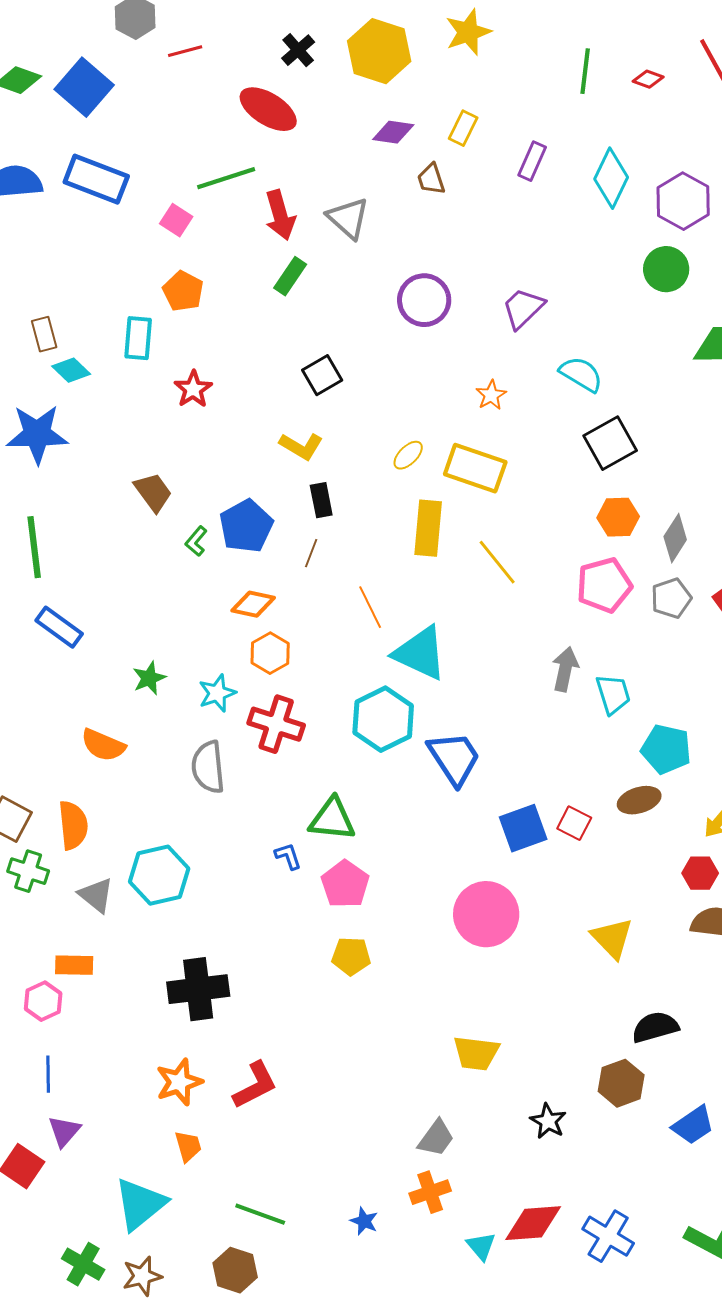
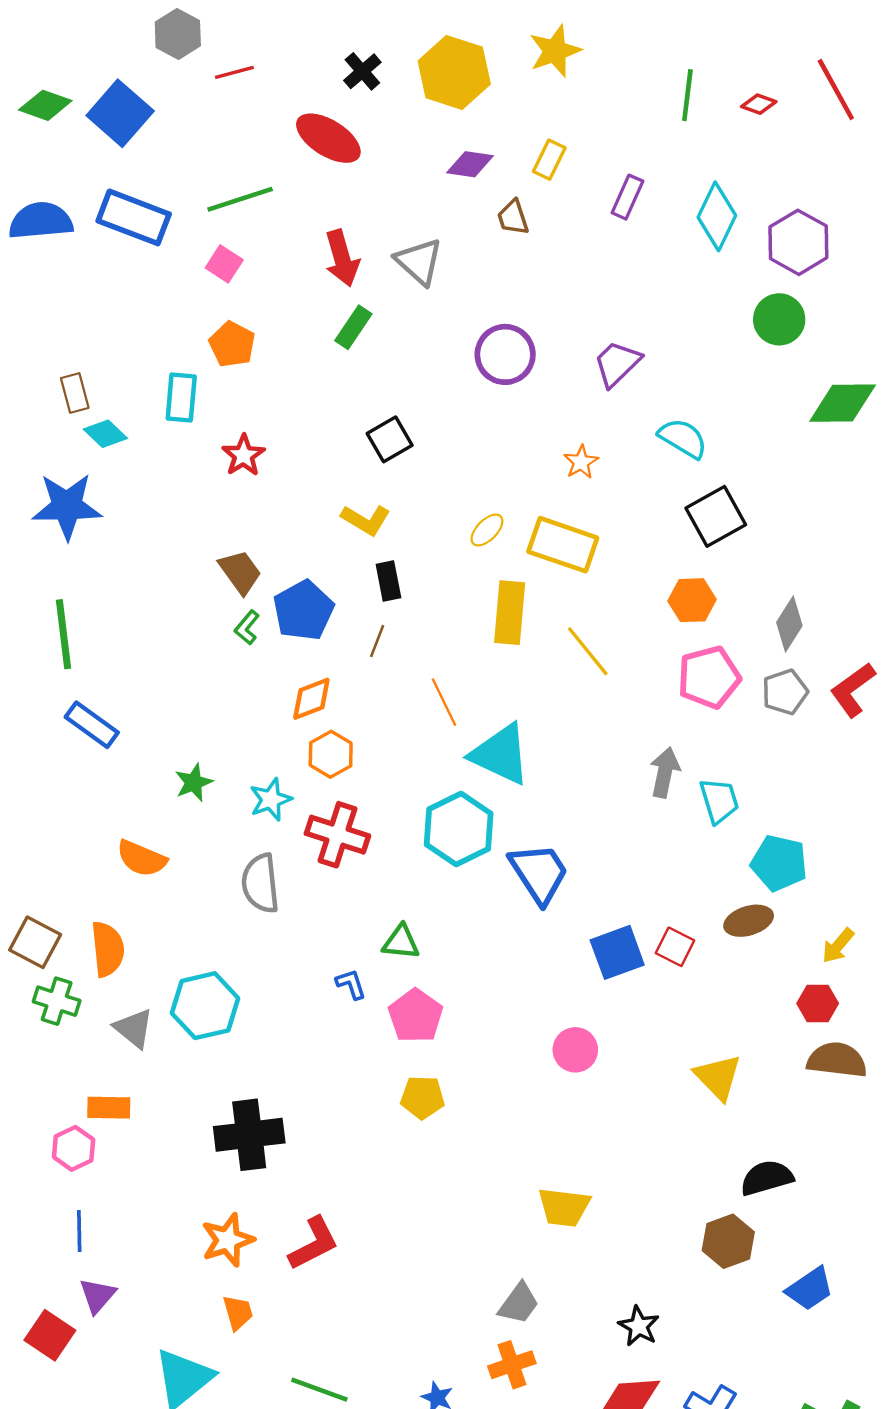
green line: (226, 178) -> (240, 199), moved
brown trapezoid: (153, 492) -> (240, 572), moved
orange hexagon: (618, 517) -> (692, 600), moved
orange diamond: (253, 604) -> (311, 699), turned -33
green triangle: (332, 819) -> (401, 942), size x0.7
pink circle: (486, 914) -> (575, 1050), size x0.6
black star: (548, 1121) -> (639, 1326), moved

